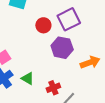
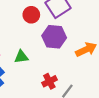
green triangle: (28, 78) -> (21, 57), moved, turned -32

